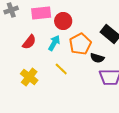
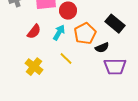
black semicircle: (97, 58) -> (102, 48), turned -40

